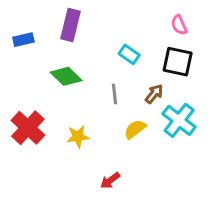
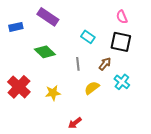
purple rectangle: (70, 25) -> (48, 17), turned -70
cyan cross: (179, 120) -> (122, 82), size x0.7

